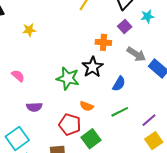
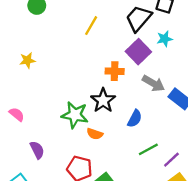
purple square: (125, 26) -> (138, 52), size x1.5
orange semicircle: (87, 106) -> (95, 134), moved
purple semicircle: (34, 107) -> (37, 150), turned -112
green line: (120, 112) -> (148, 149), moved

